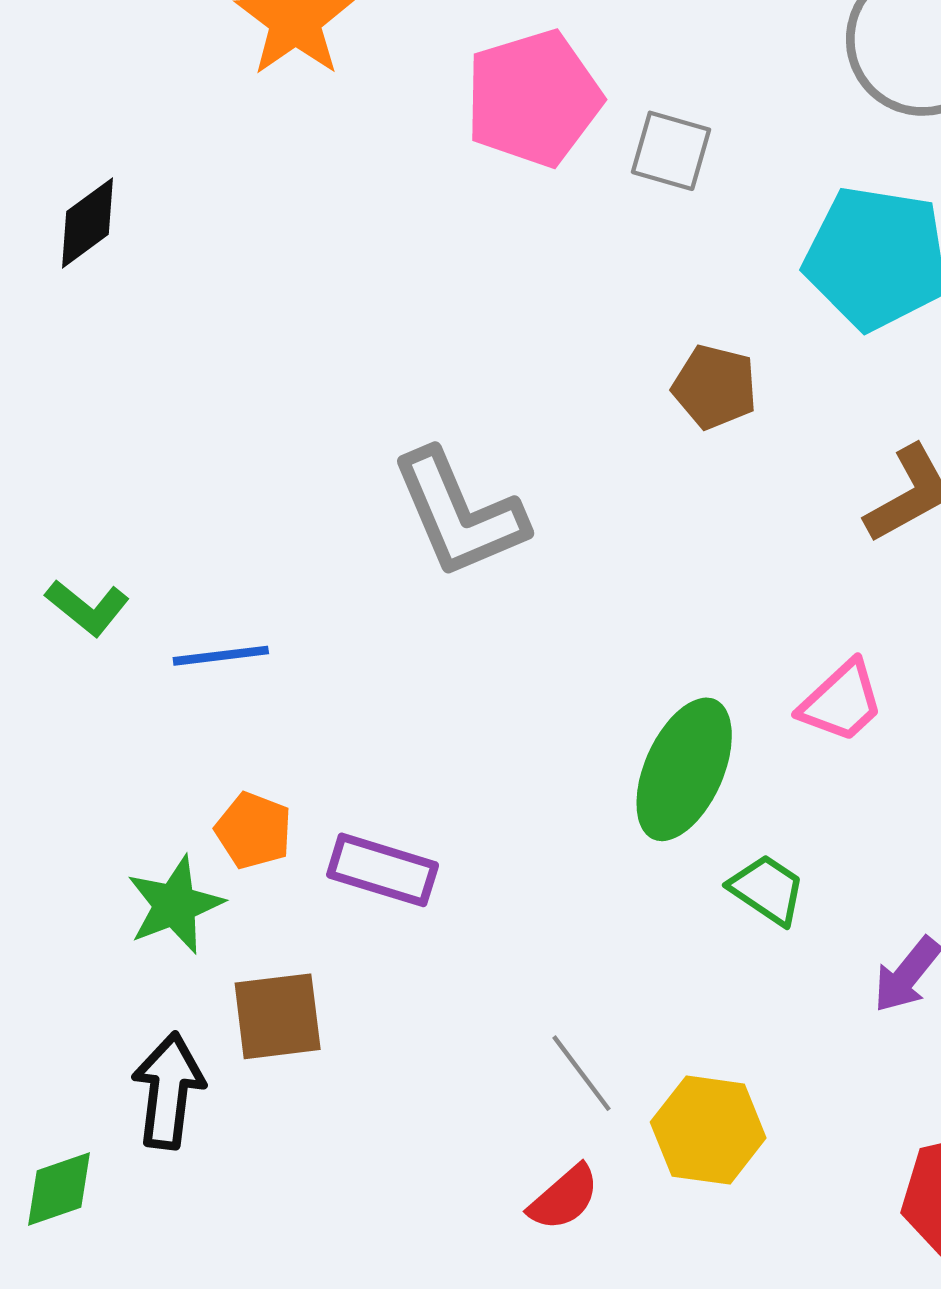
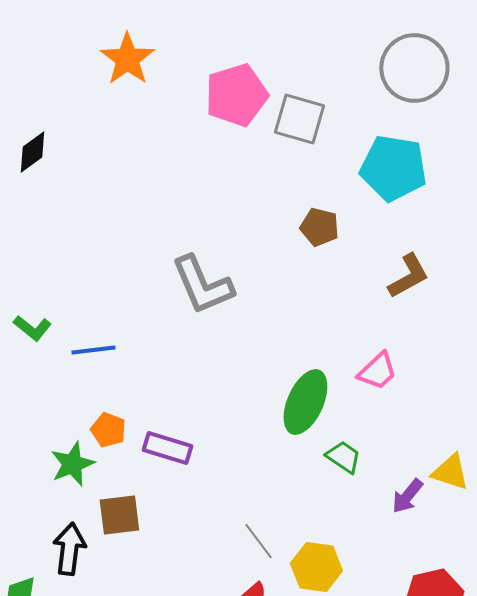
gray square: (671, 151) -> (299, 119), size x1.4

